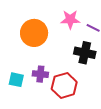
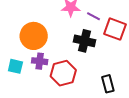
orange circle: (34, 33) -> (34, 36), moved

